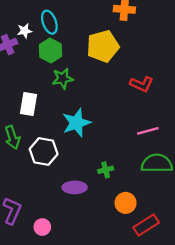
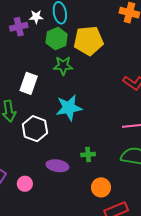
yellow pentagon: (103, 46) -> (89, 41), moved
pink circle: (42, 227) -> (25, 184), moved

